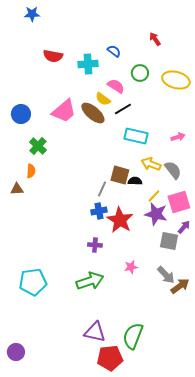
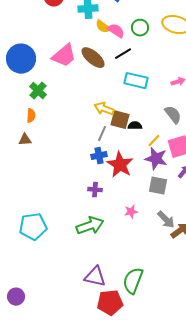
green circle: (140, 73) -> (140, 28), moved
yellow semicircle: (103, 99) -> (103, 27), moved
blue circle: (21, 114) -> (21, 59), size x1.5
yellow arrow: (151, 164) -> (104, 109), moved
brown triangle: (17, 189) -> (25, 140), moved
gray square: (169, 241) -> (158, 186), moved

